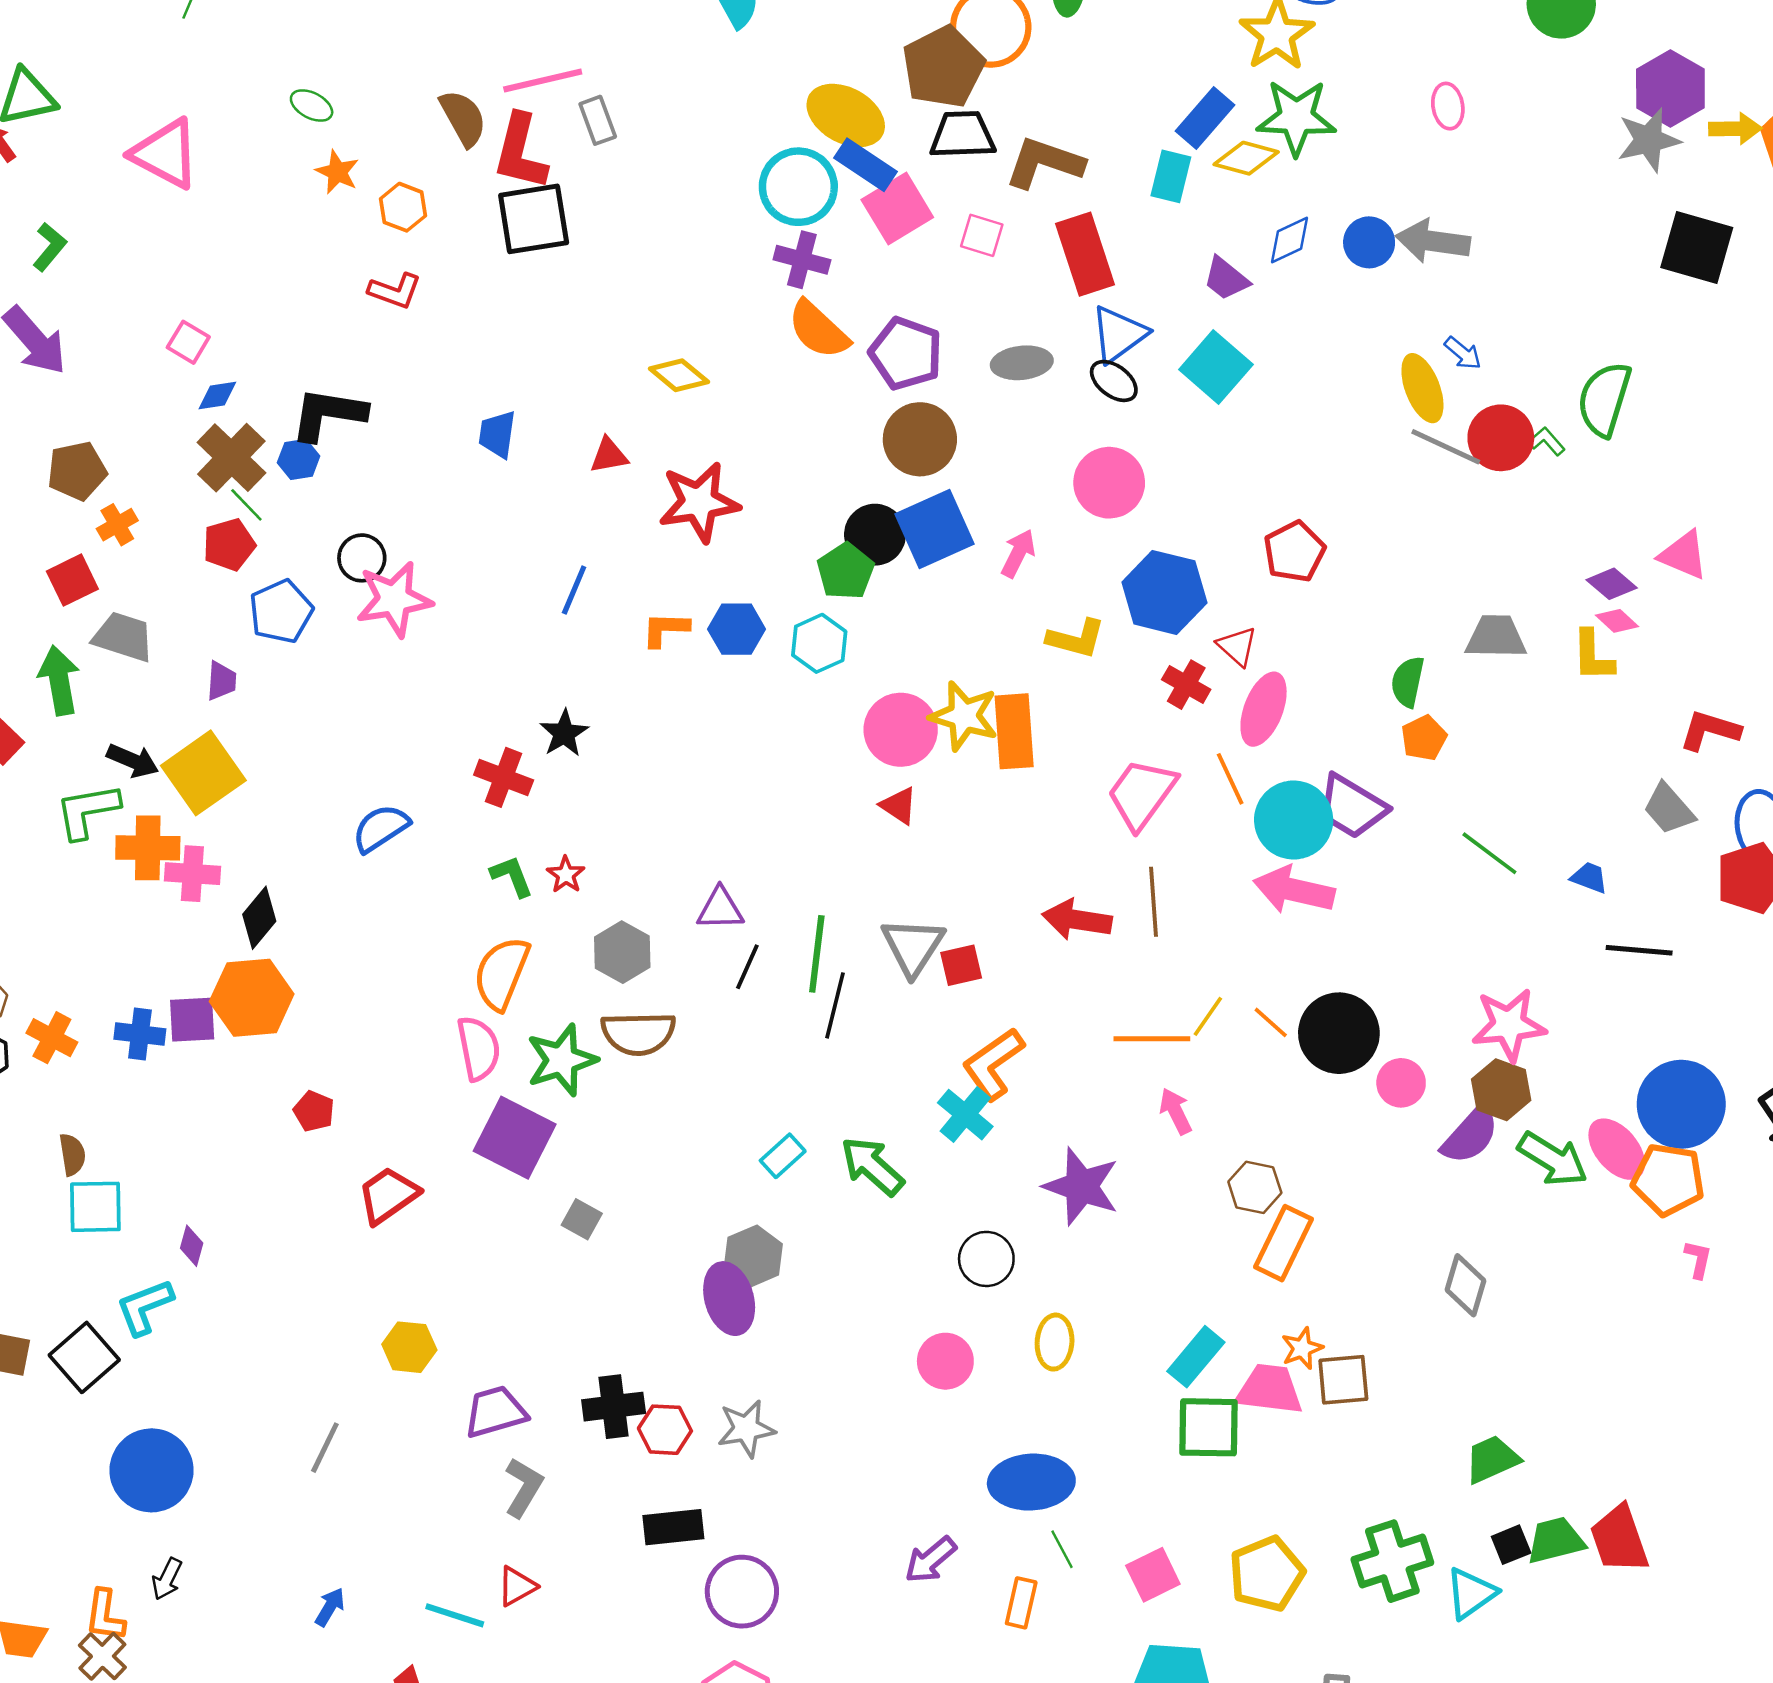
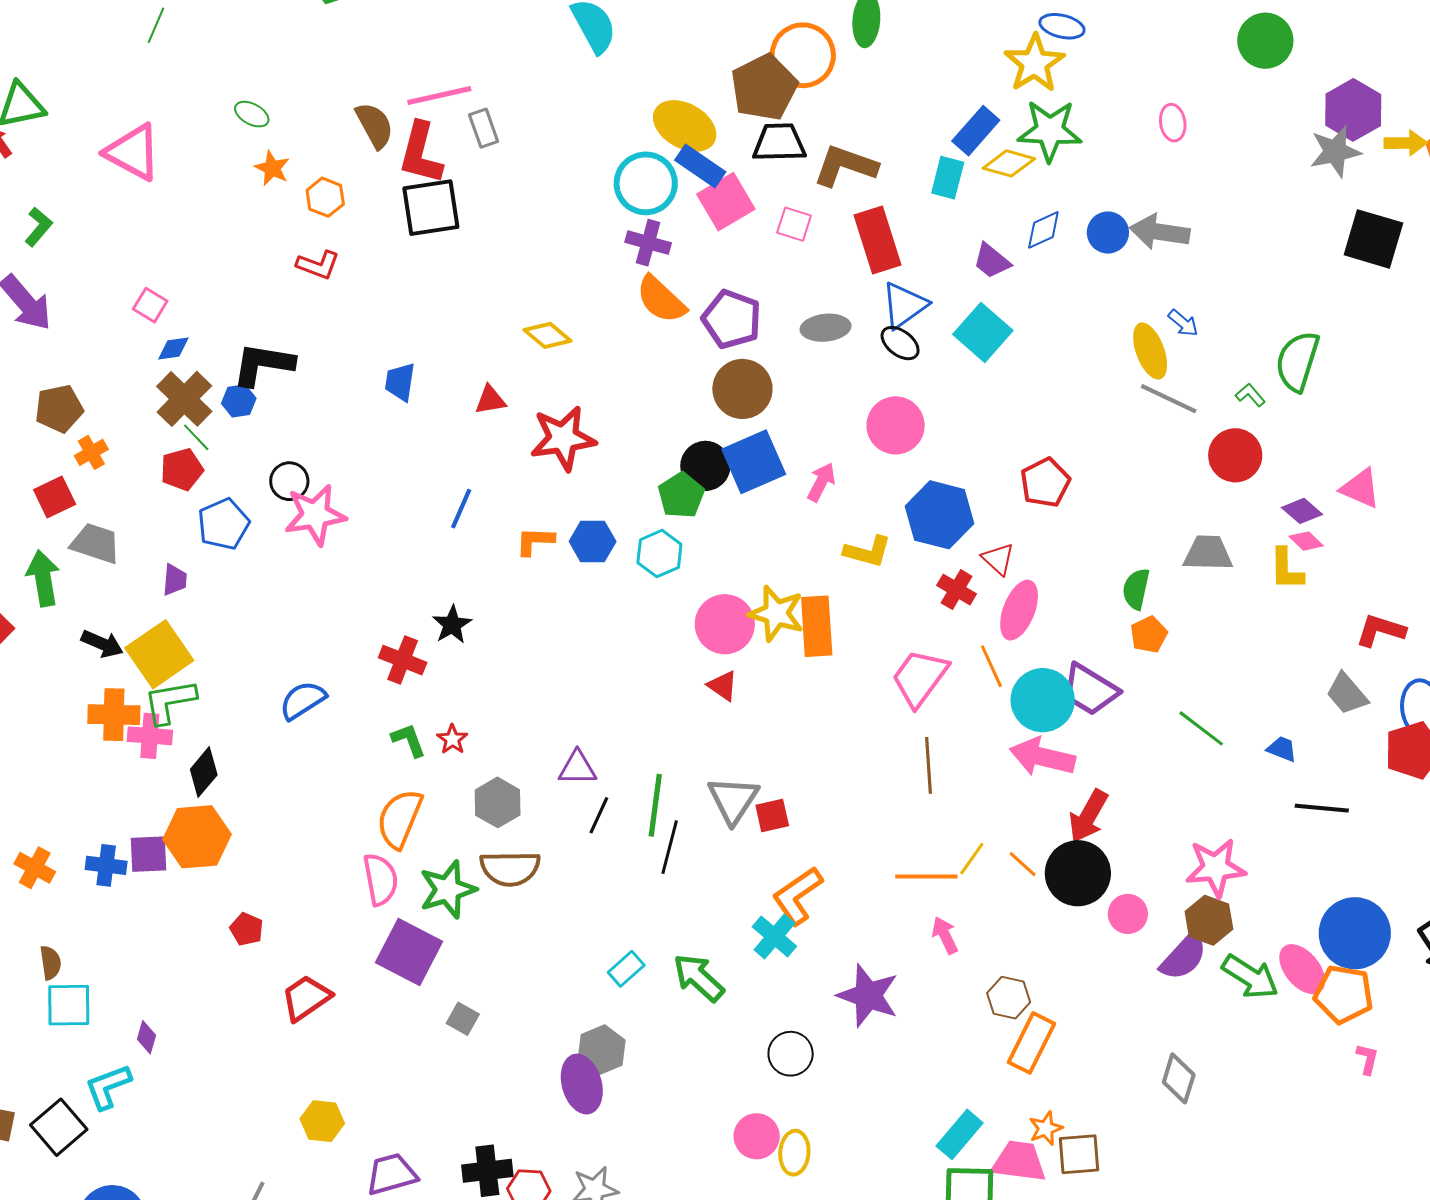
red circle: (1501, 438) -> (1235, 455), moved
green L-shape: (87, 811) -> (170, 702), moved
red arrow: (1077, 920) -> (1088, 816), moved, turned -70
yellow ellipse: (1055, 1342) -> (794, 1153), moved

